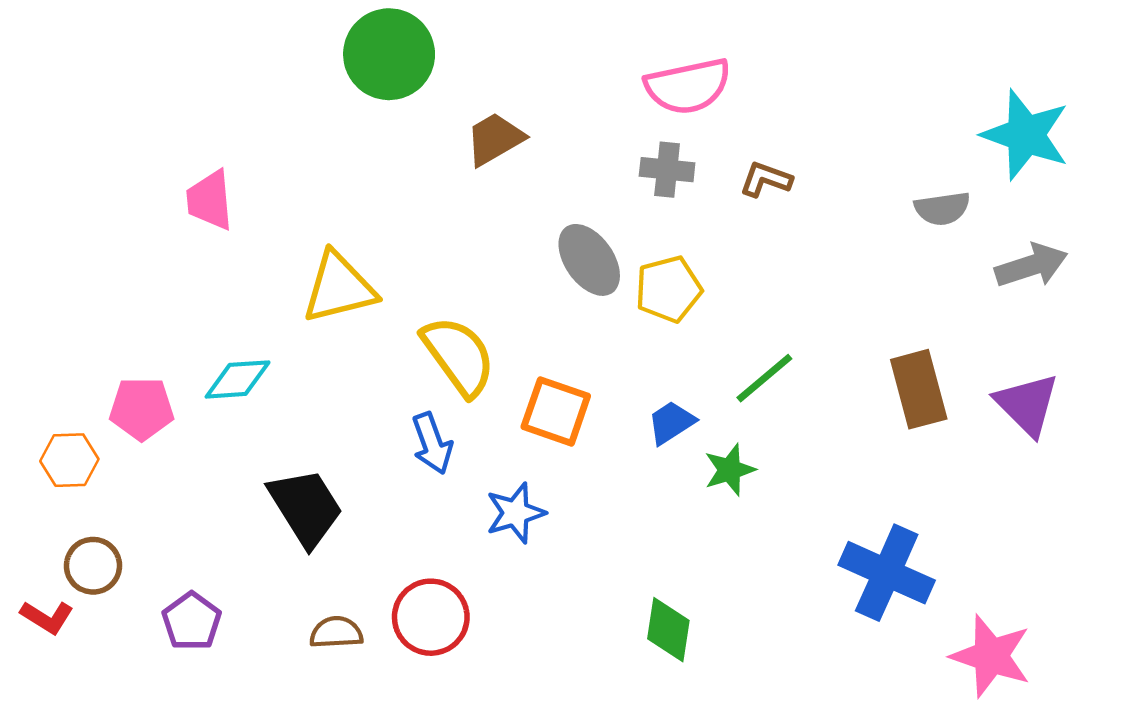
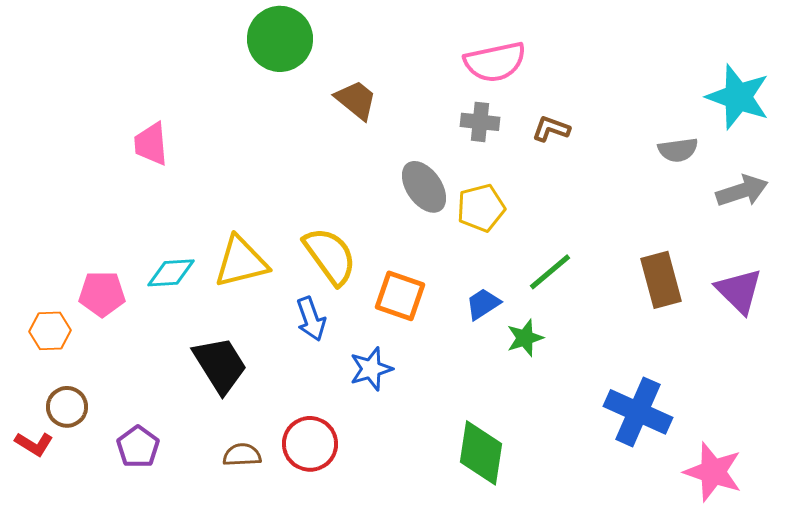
brown trapezoid: (495, 139) -> (356, 100), turned 69
yellow triangle: (339, 288) -> (241, 262), moved
green diamond: (668, 630) -> (481, 453), size x1.4

